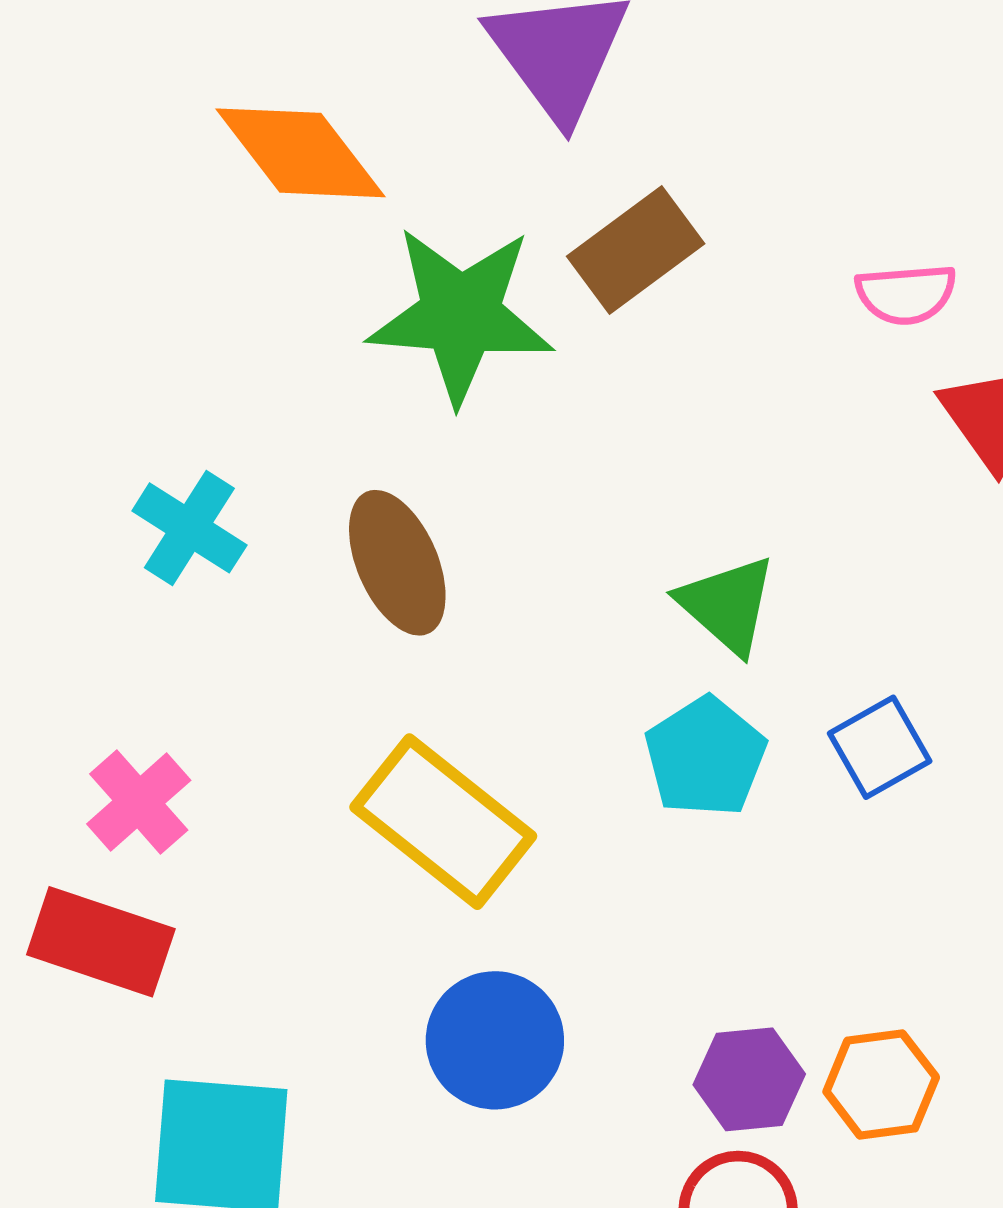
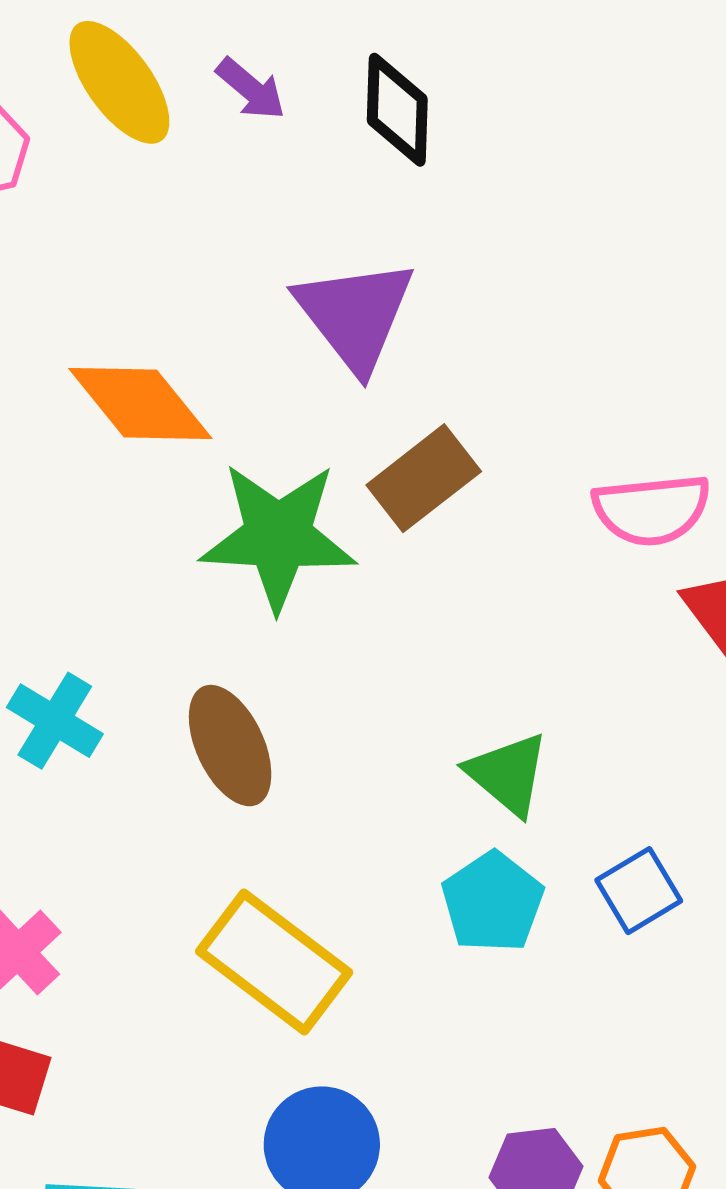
pink semicircle: (906, 294) -> (652, 510), size x1.4

